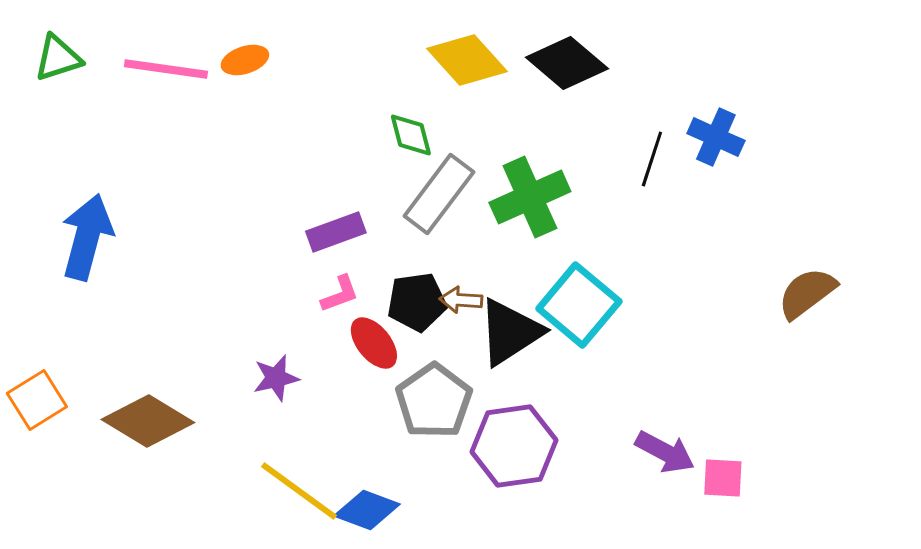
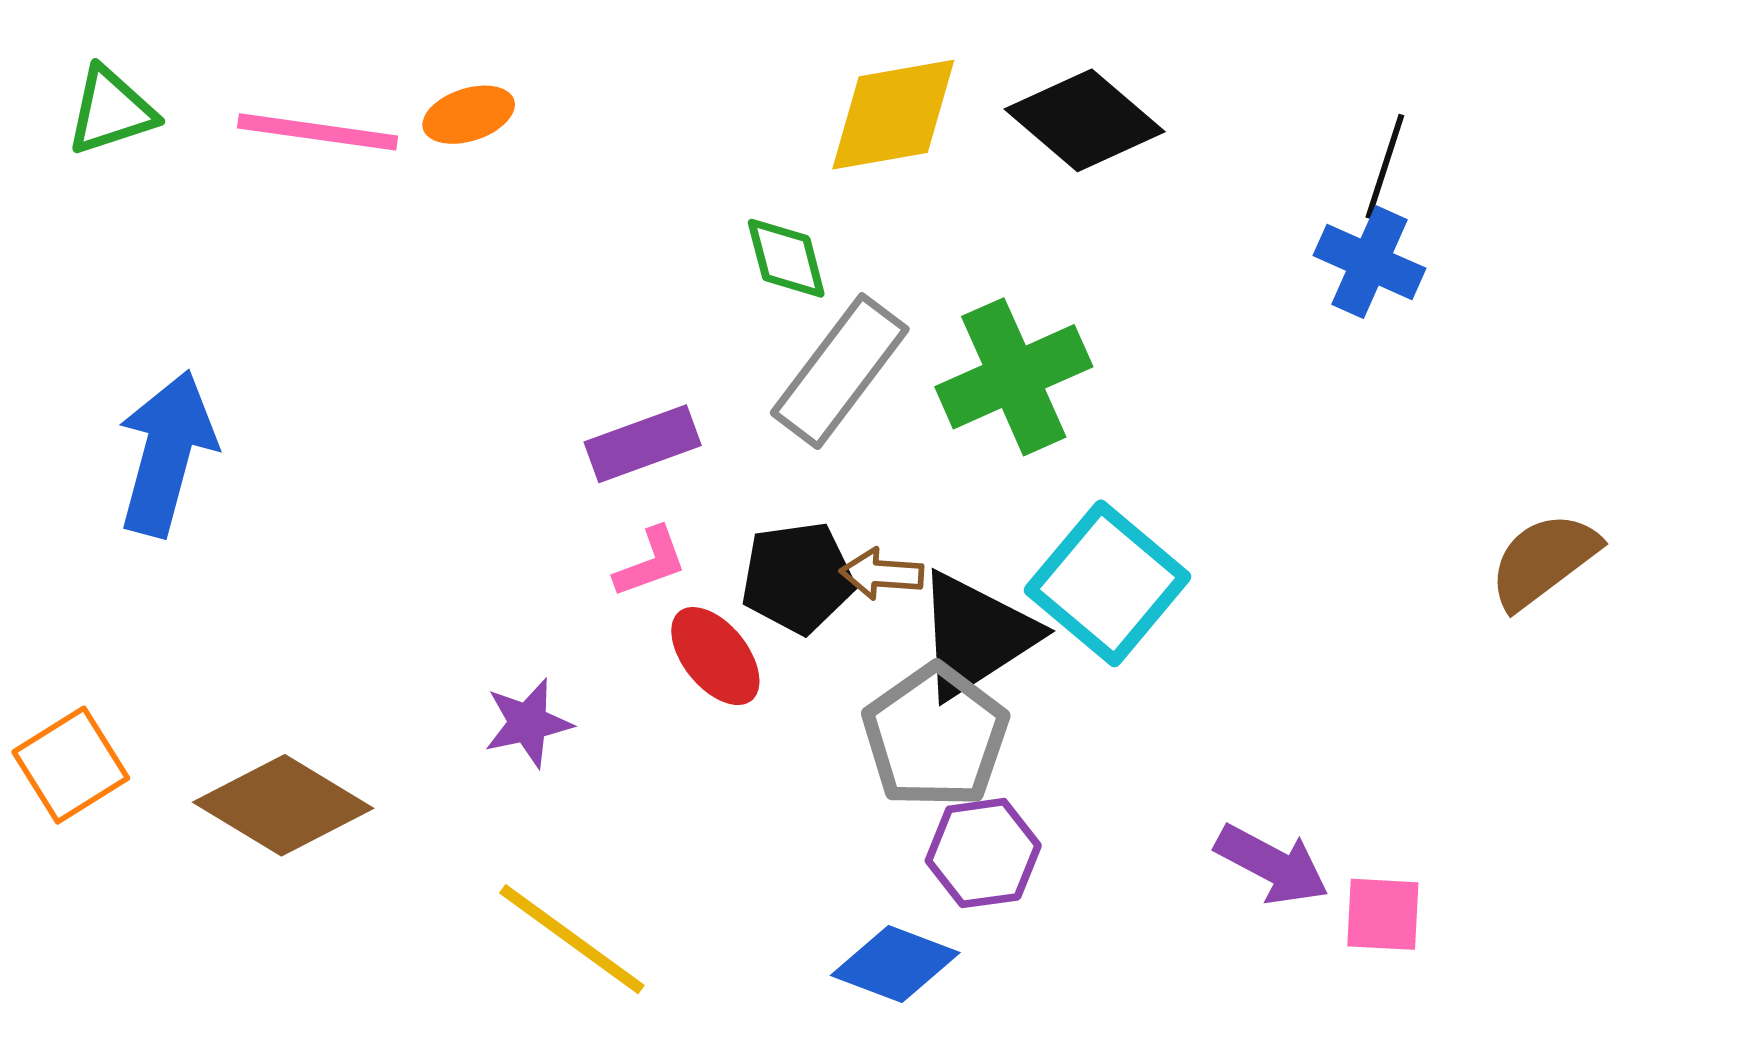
yellow diamond: (467, 60) -> (893, 115), turned -58
black line: (652, 159) -> (1385, 166), moved
gray pentagon: (434, 401) -> (935, 736), moved
purple hexagon: (514, 446) -> (983, 853), size x0.7
blue diamond: (367, 510) -> (895, 964), moved

